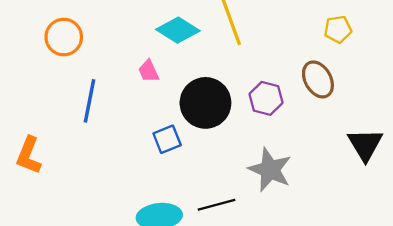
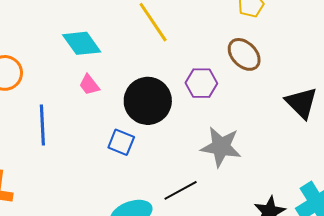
cyan diamond: (178, 30) -> (82, 43), moved, turned 36
blue square: (167, 139) -> (121, 142), turned -32

